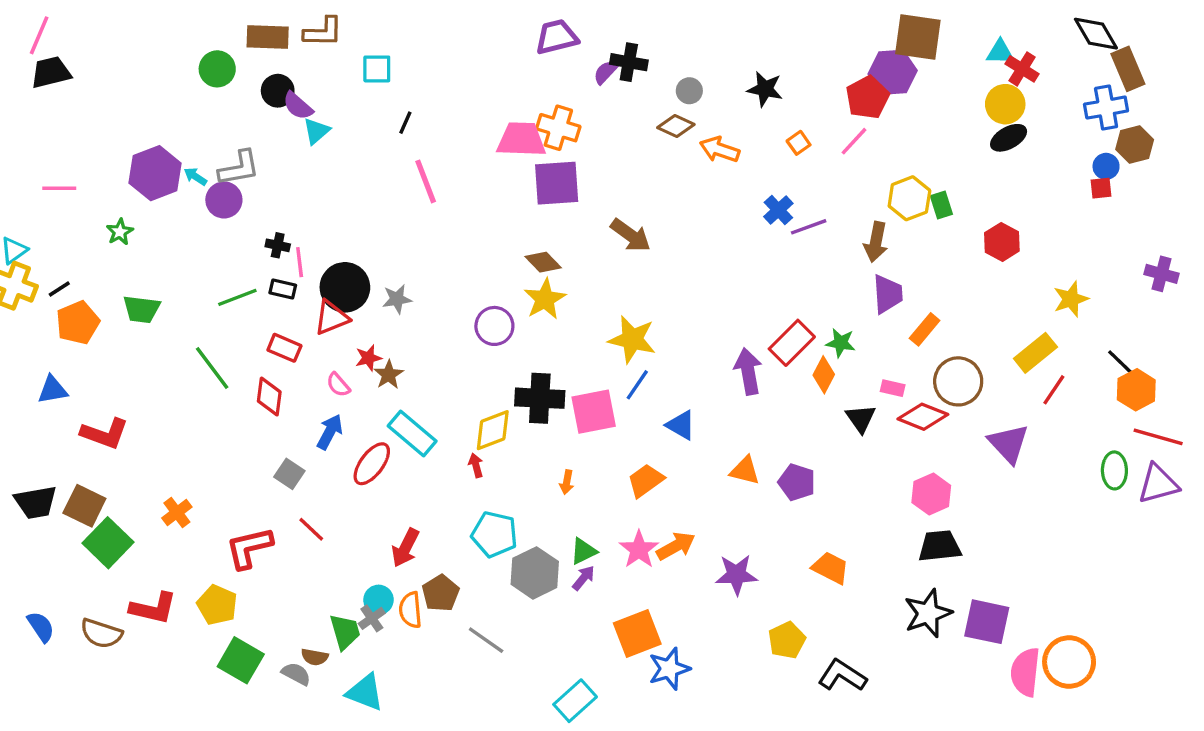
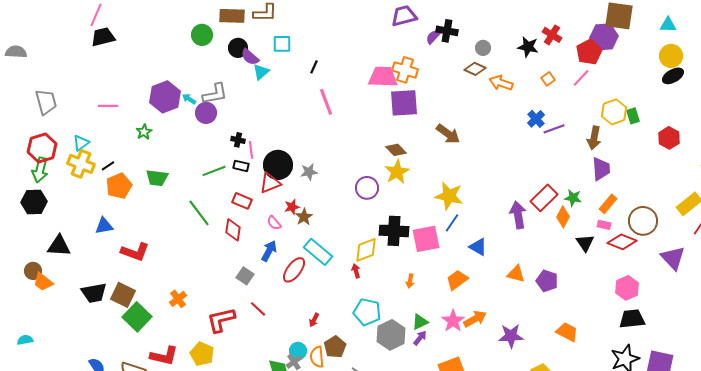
cyan square: (377, 69) -> (282, 44), moved
red cross: (1022, 69) -> (552, 35), moved
orange rectangle: (925, 329) -> (608, 204), moved
red arrow: (405, 548) -> (314, 320), size x0.6

